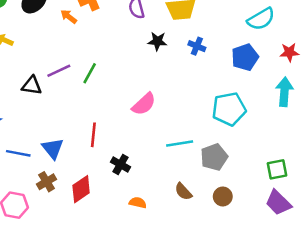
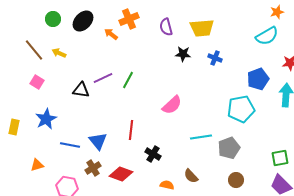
blue pentagon: (245, 57) -> (258, 79), moved
red diamond: (81, 189) -> (121, 174), turned 55
brown semicircle: (183, 192) -> (191, 176), moved

